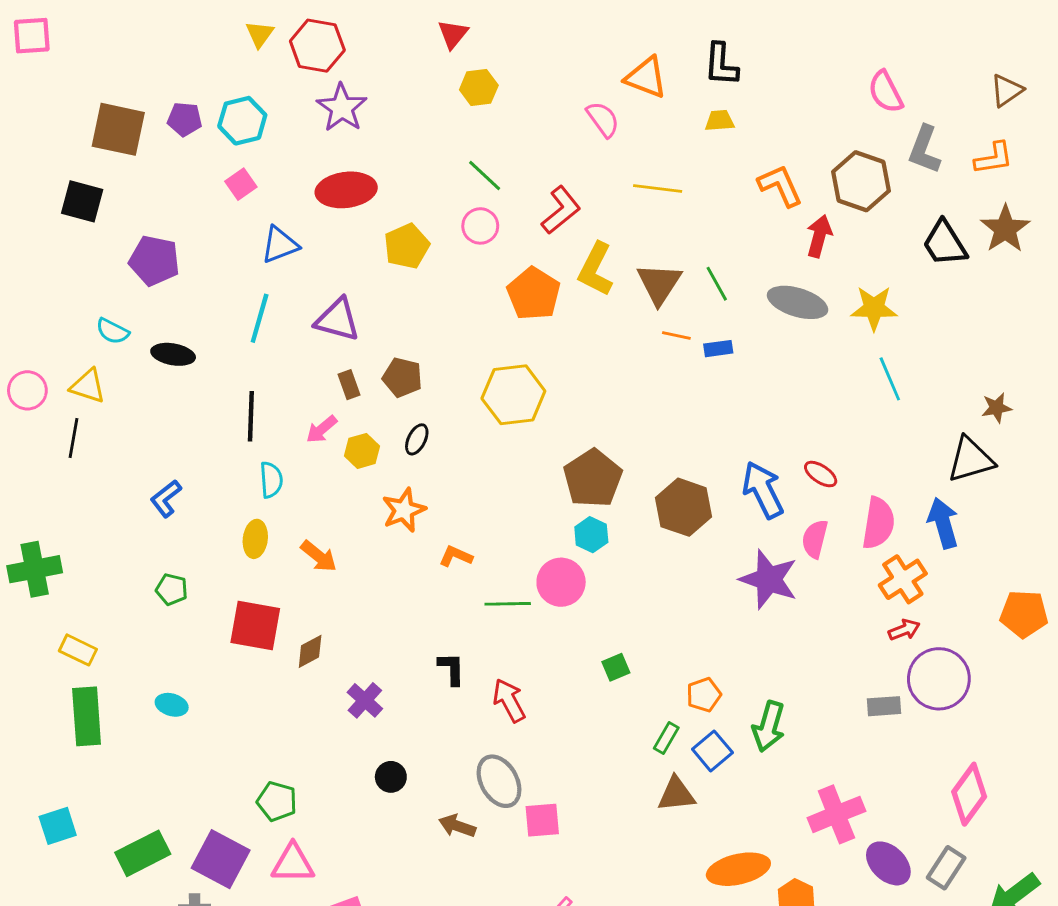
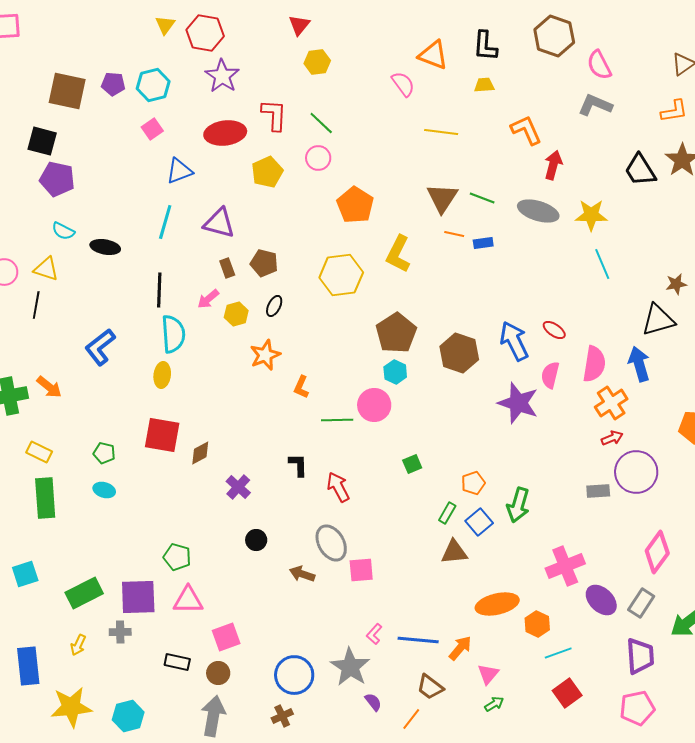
gray L-shape: (924, 150) -> (595, 105), moved, turned 92
brown hexagon: (861, 181) -> (554, 36), moved
red L-shape: (561, 210) -> (274, 115), moved, turned -48
purple pentagon: (154, 261) -> (57, 179), moved
yellow L-shape: (596, 269) -> (398, 254), moved
green line: (717, 284) -> (482, 198), turned -40
cyan semicircle: (271, 480) -> (173, 334), size x1.5
blue L-shape: (166, 499) -> (100, 347), size x1.4
orange arrow: (319, 556) -> (49, 387), moved
orange L-shape: (456, 556) -> (301, 387), turned -90
green pentagon: (172, 589) -> (104, 453), moved
purple square: (221, 859) -> (138, 597), turned -30

